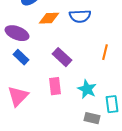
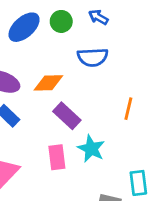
orange diamond: (49, 18) -> (48, 83), moved
cyan star: (87, 89) -> (91, 149), moved

